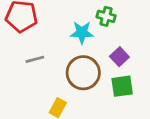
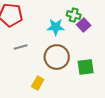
purple square: (119, 57) -> (84, 25), moved

